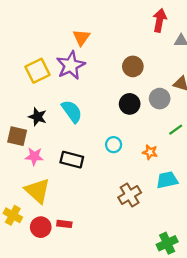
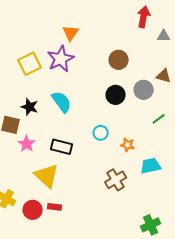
orange star: (150, 152) -> (128, 145), moved
pink star: (34, 156) -> (27, 144), turned 30
yellow triangle: (37, 191) -> (47, 176), moved

